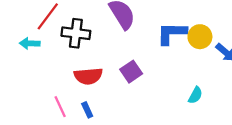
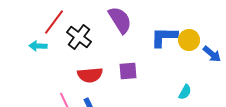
black cross: (76, 33) -> (79, 37), turned 30
purple square: (131, 72) -> (128, 71), turned 30

